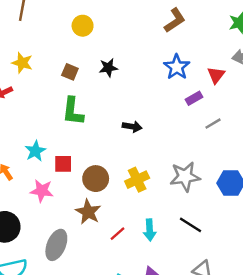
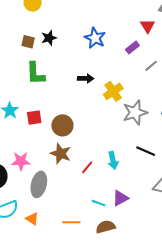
blue star: (177, 67) -> (95, 38), moved
black star: (108, 68) -> (49, 38), moved
yellow cross: (137, 180) -> (113, 91), moved
pink star: (42, 191) -> (21, 161), moved

